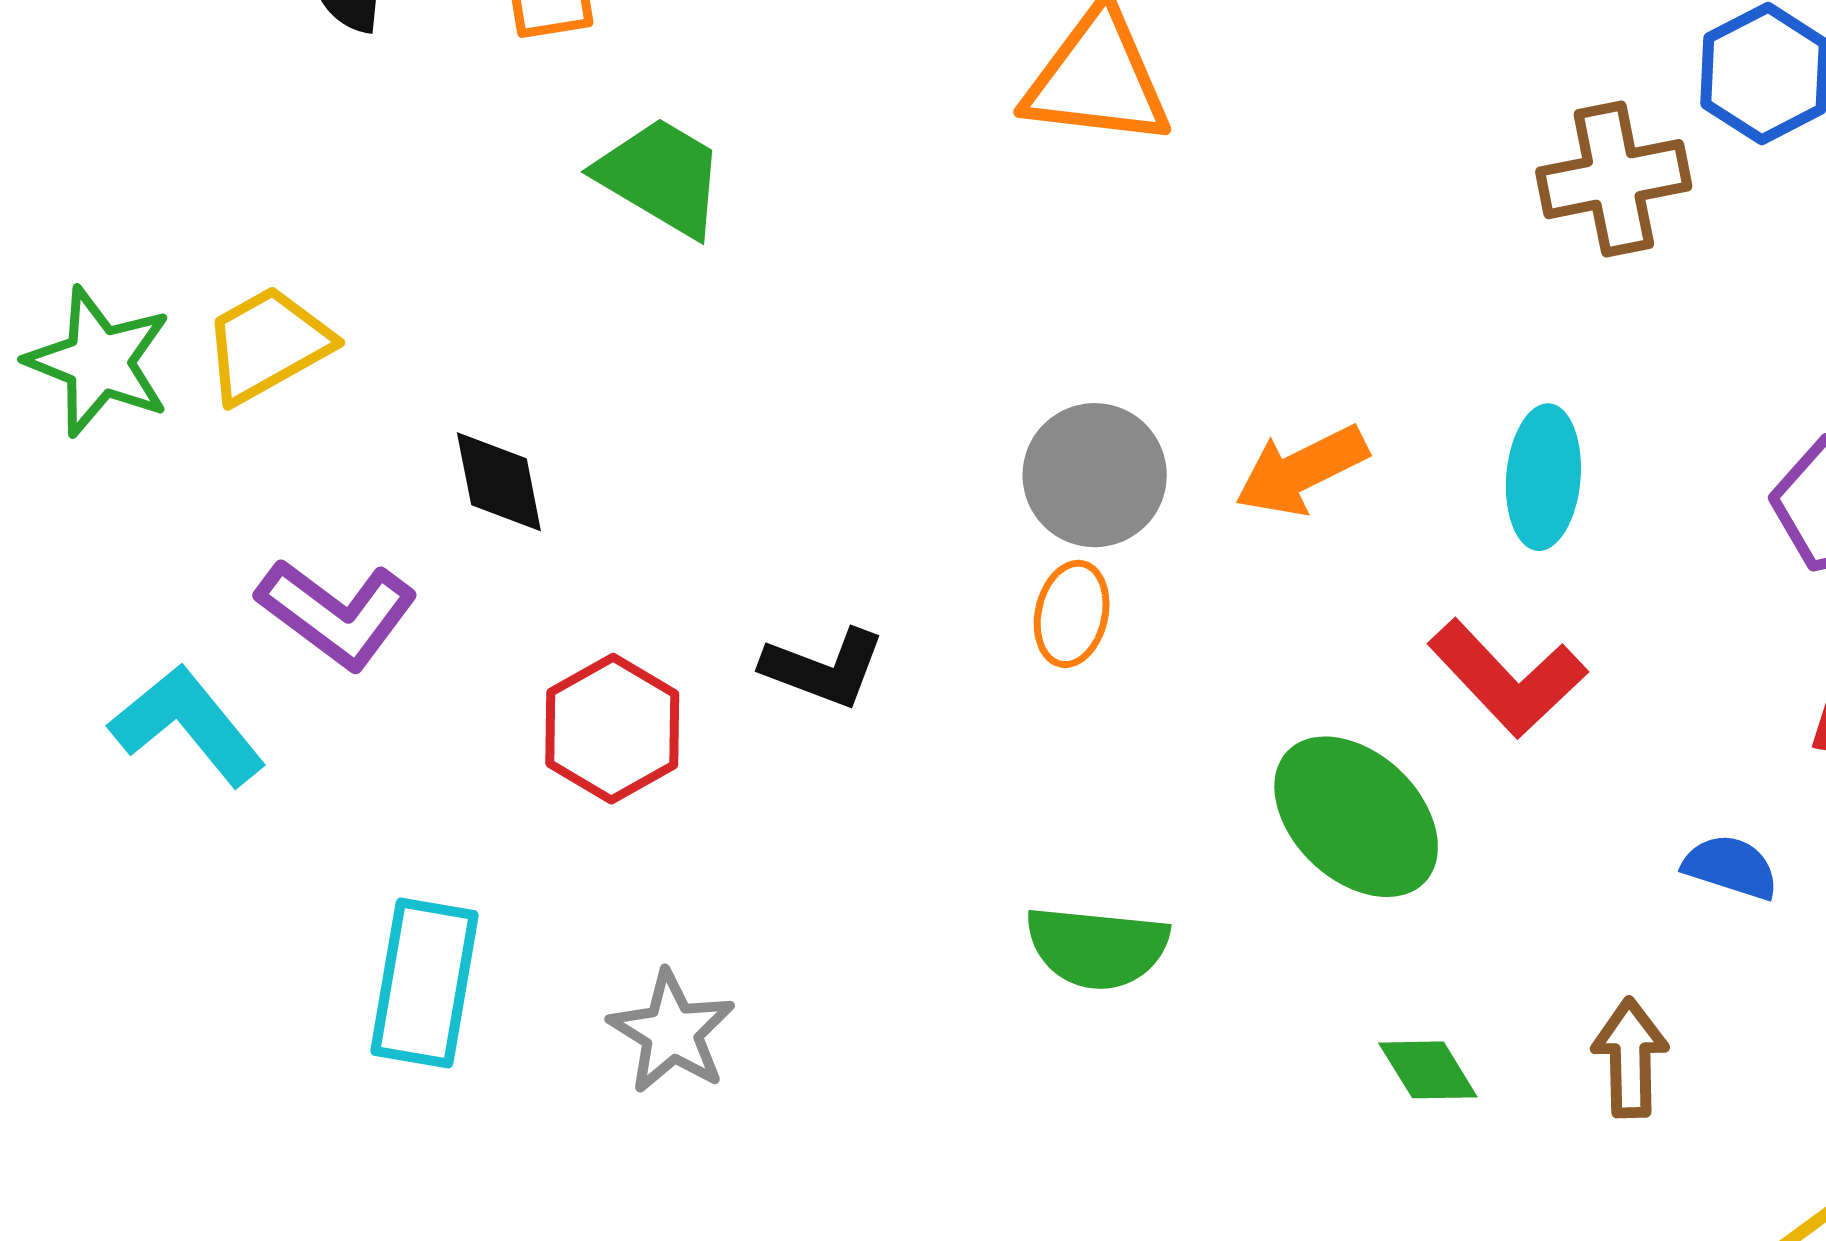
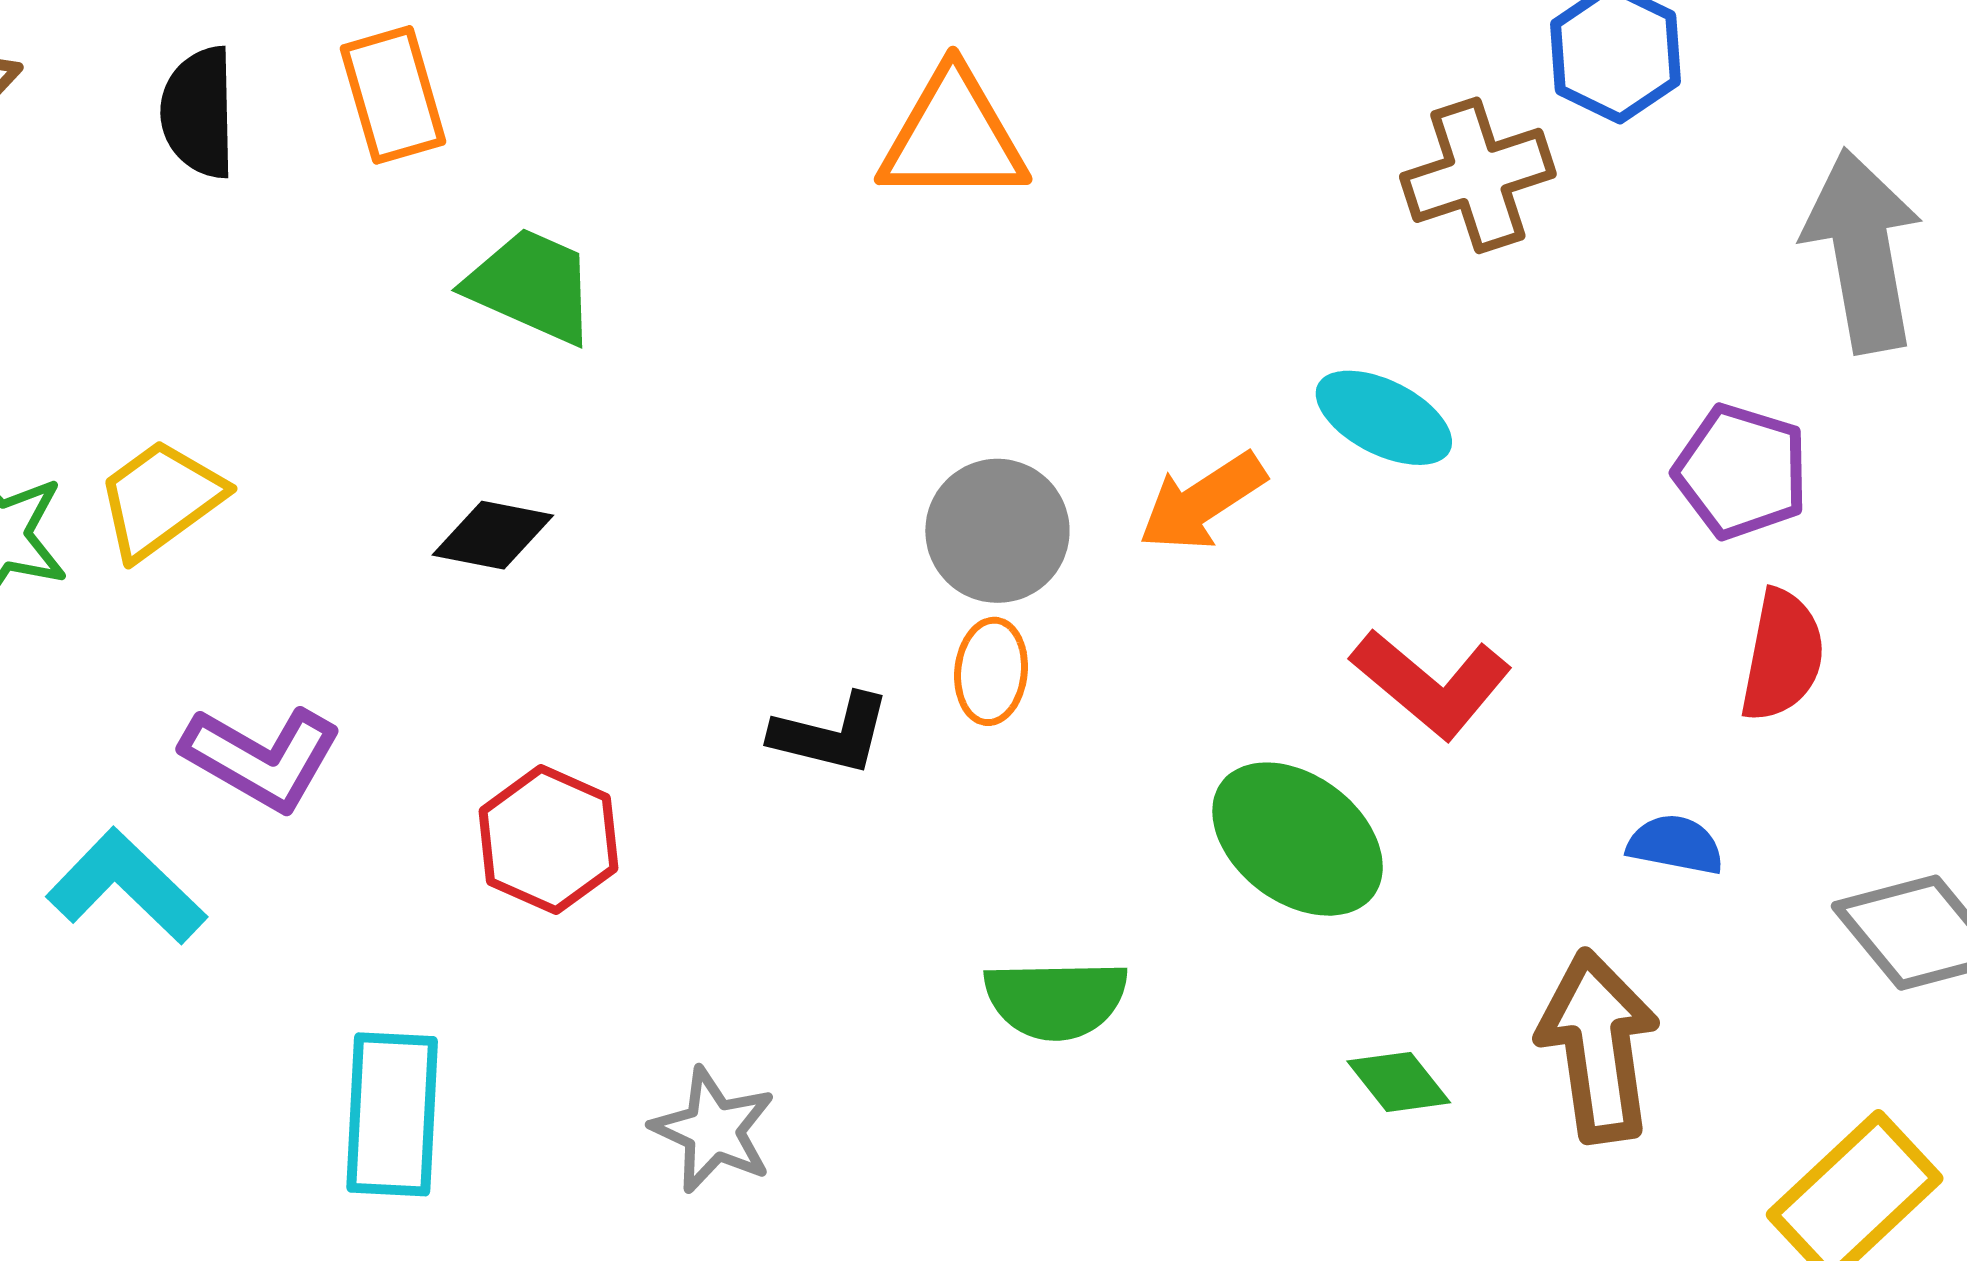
cyan ellipse: (1543, 477) -> (1384, 418), moved, turned -61
black diamond: (499, 482) -> (493, 535), moved, turned -61
black L-shape: (824, 668) -> (831, 734), moved
gray star: (672, 1032) -> (713, 1130), moved
brown arrow: (1630, 1058) -> (1598, 1046), size x1.6

